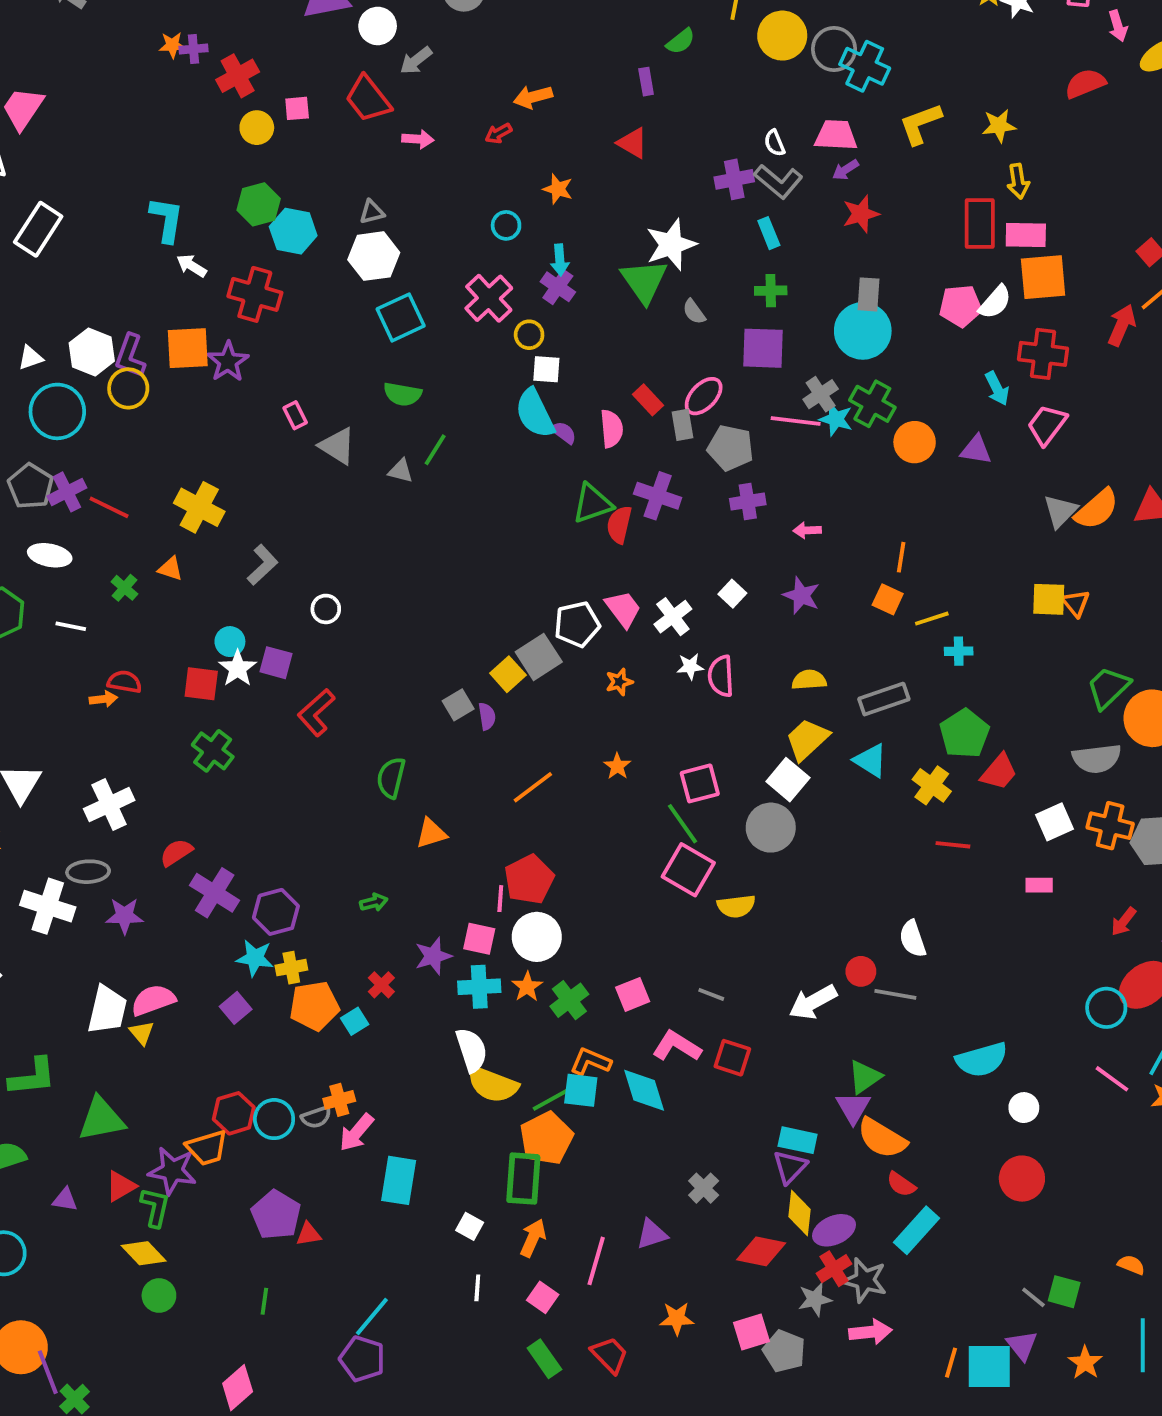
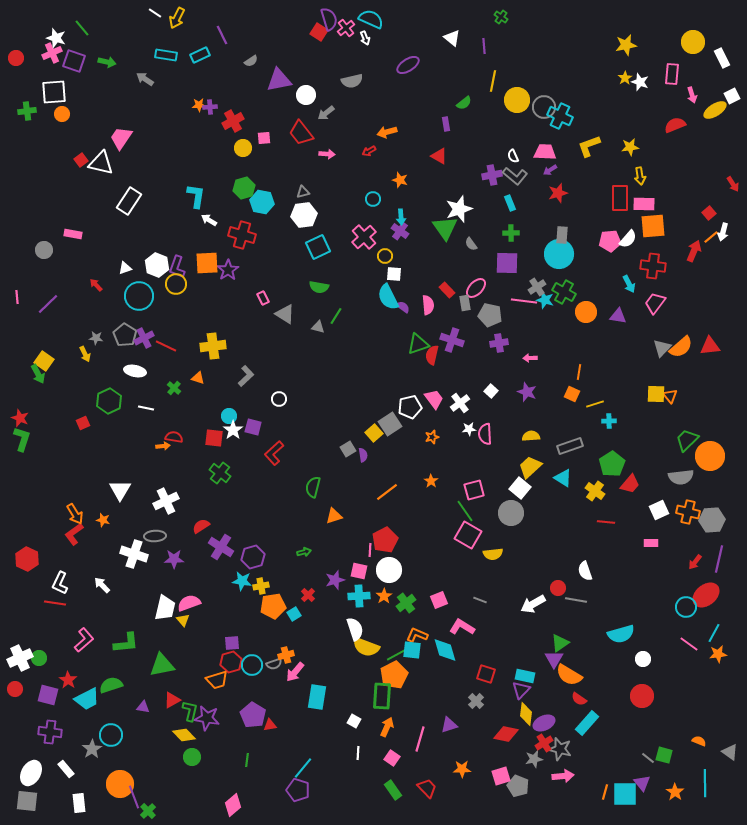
yellow cross: (199, 507) -> (213, 346), turned -35
purple square: (236, 1008) -> (232, 643), moved, turned 35
red square: (732, 1058) -> (486, 674), moved
purple star: (172, 1171) -> (207, 718), moved

